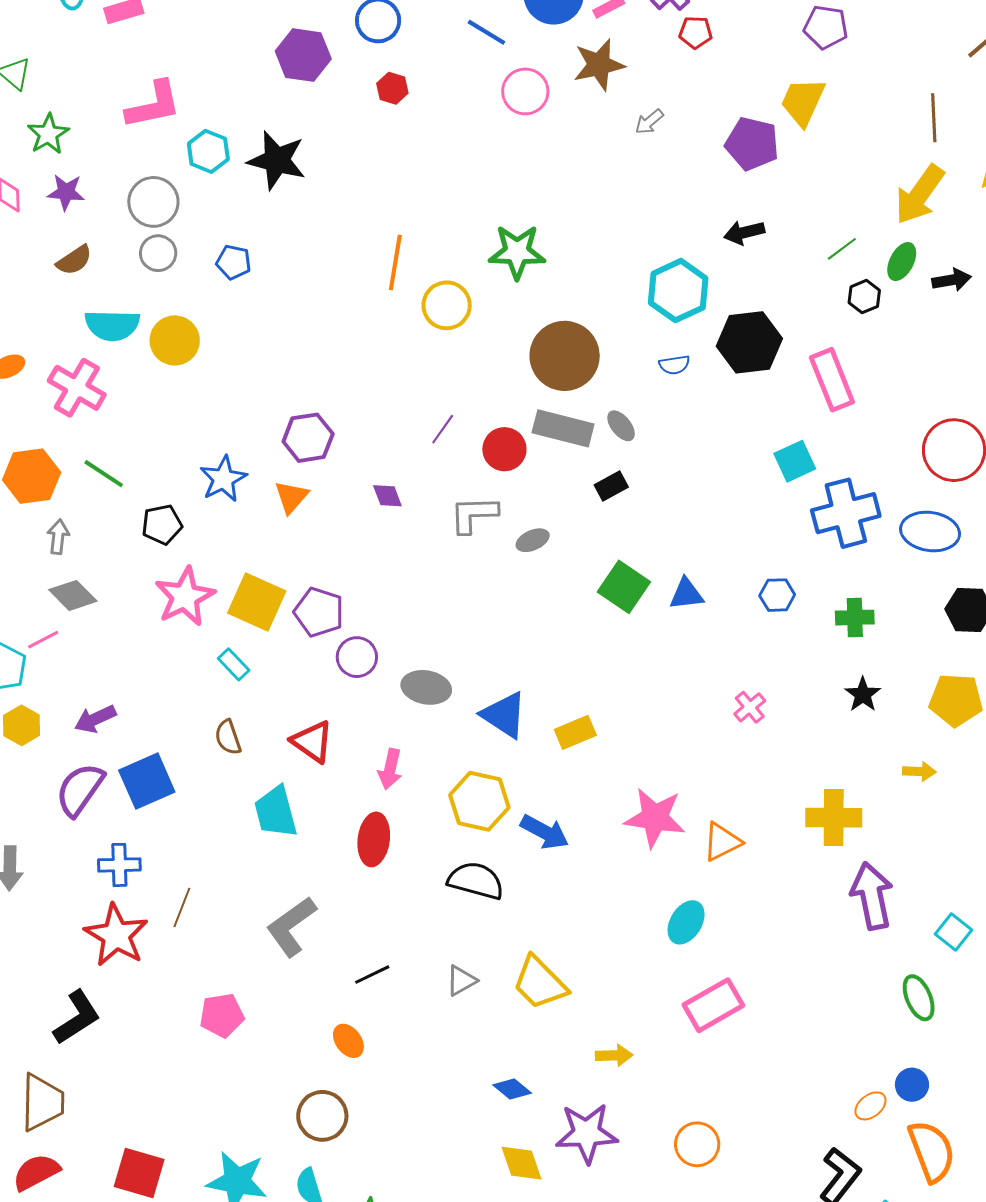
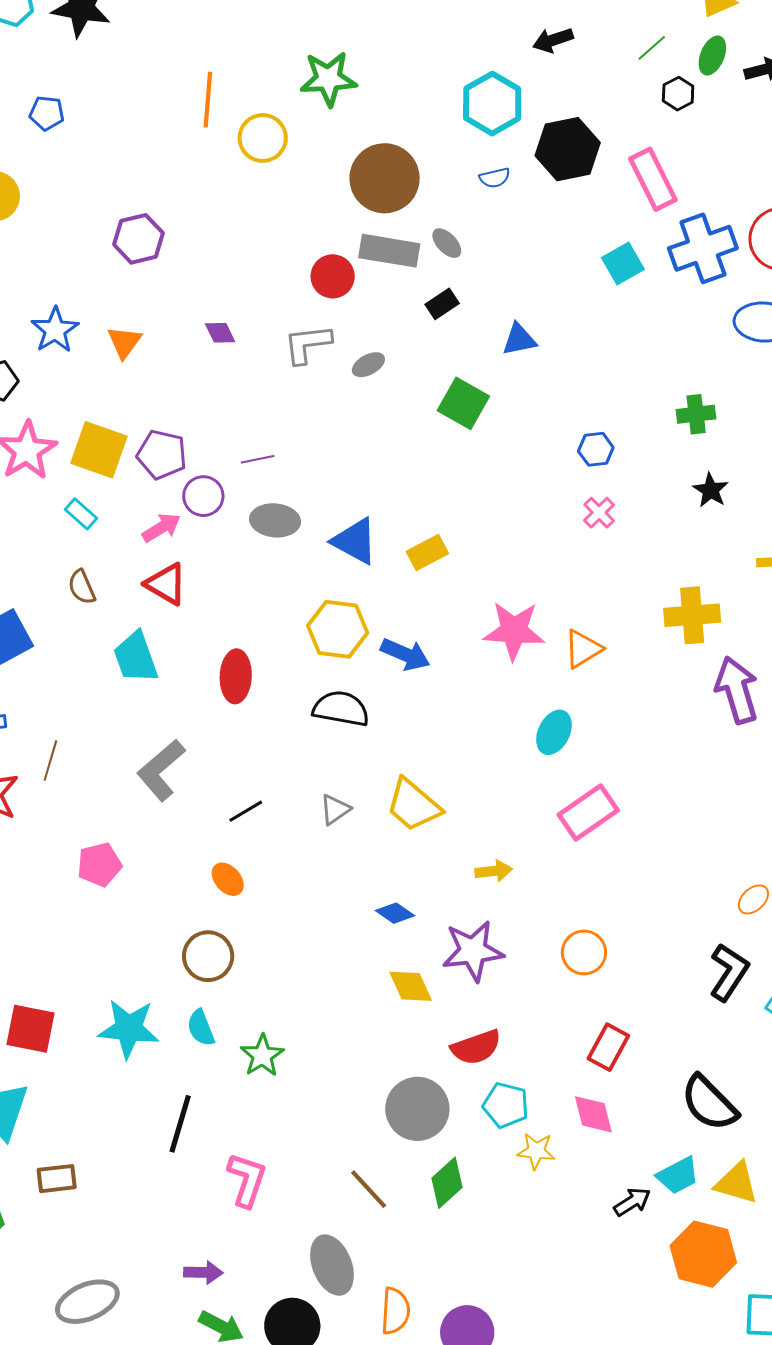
purple line: (443, 429) -> (258, 459), moved, turned 48
purple hexagon: (308, 438) -> (139, 239), moved
blue cross: (846, 513) -> (703, 248), moved
blue triangle: (686, 594) -> (519, 340), moved
blue hexagon: (777, 595) -> (596, 449), moved
pink arrow: (390, 769) -> (161, 528), moved, turned -129

